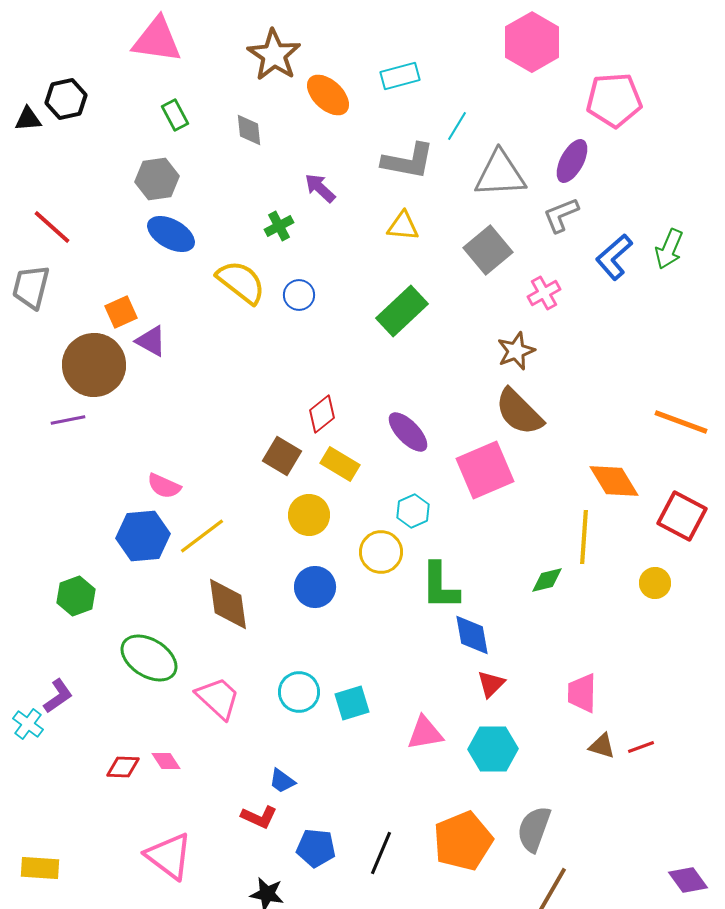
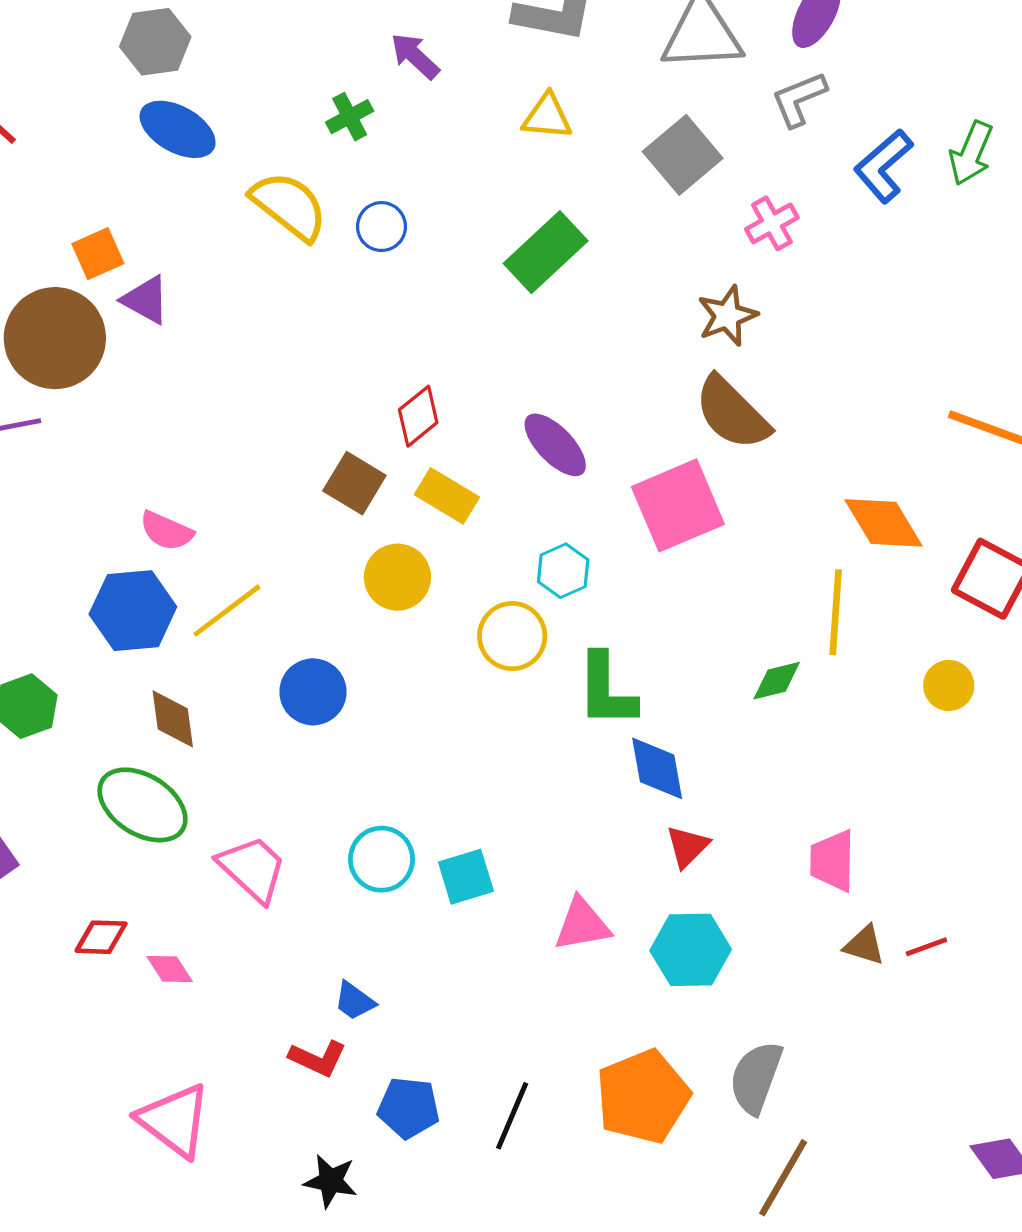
blue circle: (315, 587) -> (313, 692), moved
brown diamond: (228, 604) -> (173, 719), moved, size x0.7
red diamond: (123, 767) -> (101, 937), moved

